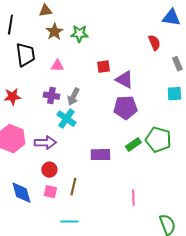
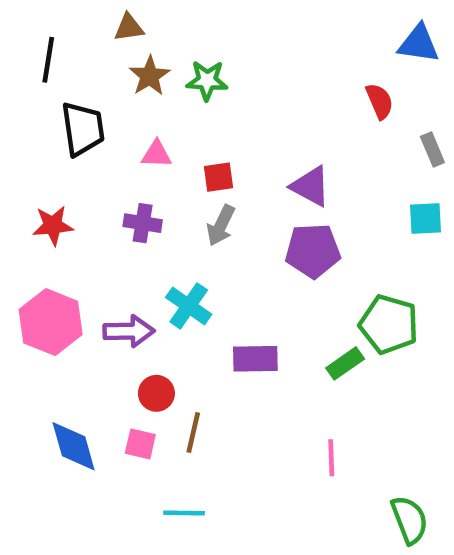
red square: (103, 67) -> (219, 177), moved
gray arrow: (73, 97) -> (221, 225), moved
cyan cross: (66, 119) -> (189, 306), moved
green rectangle: (133, 145) -> (345, 363), moved
red circle: (49, 170) -> (156, 393), moved

